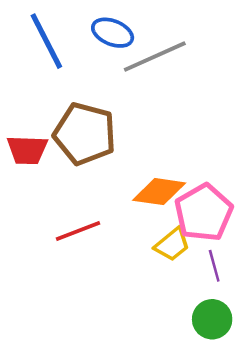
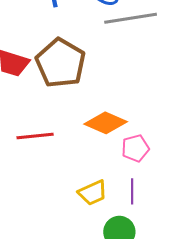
pink pentagon: (204, 213) -> (135, 148), size x0.6
yellow trapezoid: (172, 244) -> (93, 193), moved

